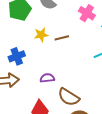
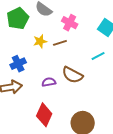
pink cross: (87, 13) -> (70, 23), moved
brown semicircle: (69, 97) -> (72, 75), moved

